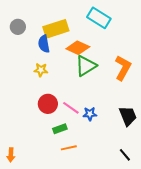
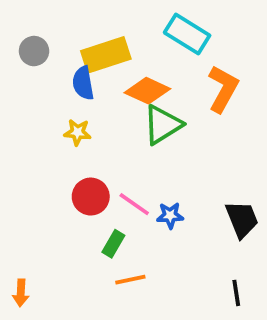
orange L-shape: (123, 68) -> (223, 89), moved
green rectangle: (60, 129) -> (113, 244), turned -40
black line: (125, 155) -> (236, 293), turned 32

